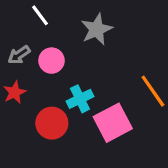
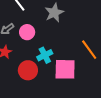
pink square: (113, 123) -> (65, 69), turned 30

